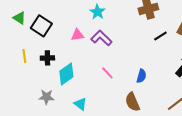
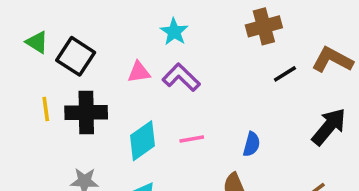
black cross: (47, 58) -> (86, 113), size x1.6
pink line: (107, 73) -> (192, 139), turned -56
cyan diamond: (66, 74) -> (142, 141), moved

